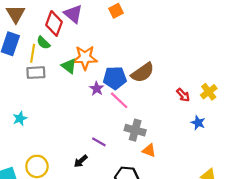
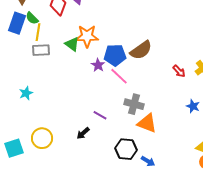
green semicircle: (43, 43) -> (32, 18), moved
blue star: (198, 123) -> (193, 106), moved
orange triangle: (149, 150) -> (147, 123), size x1.5

